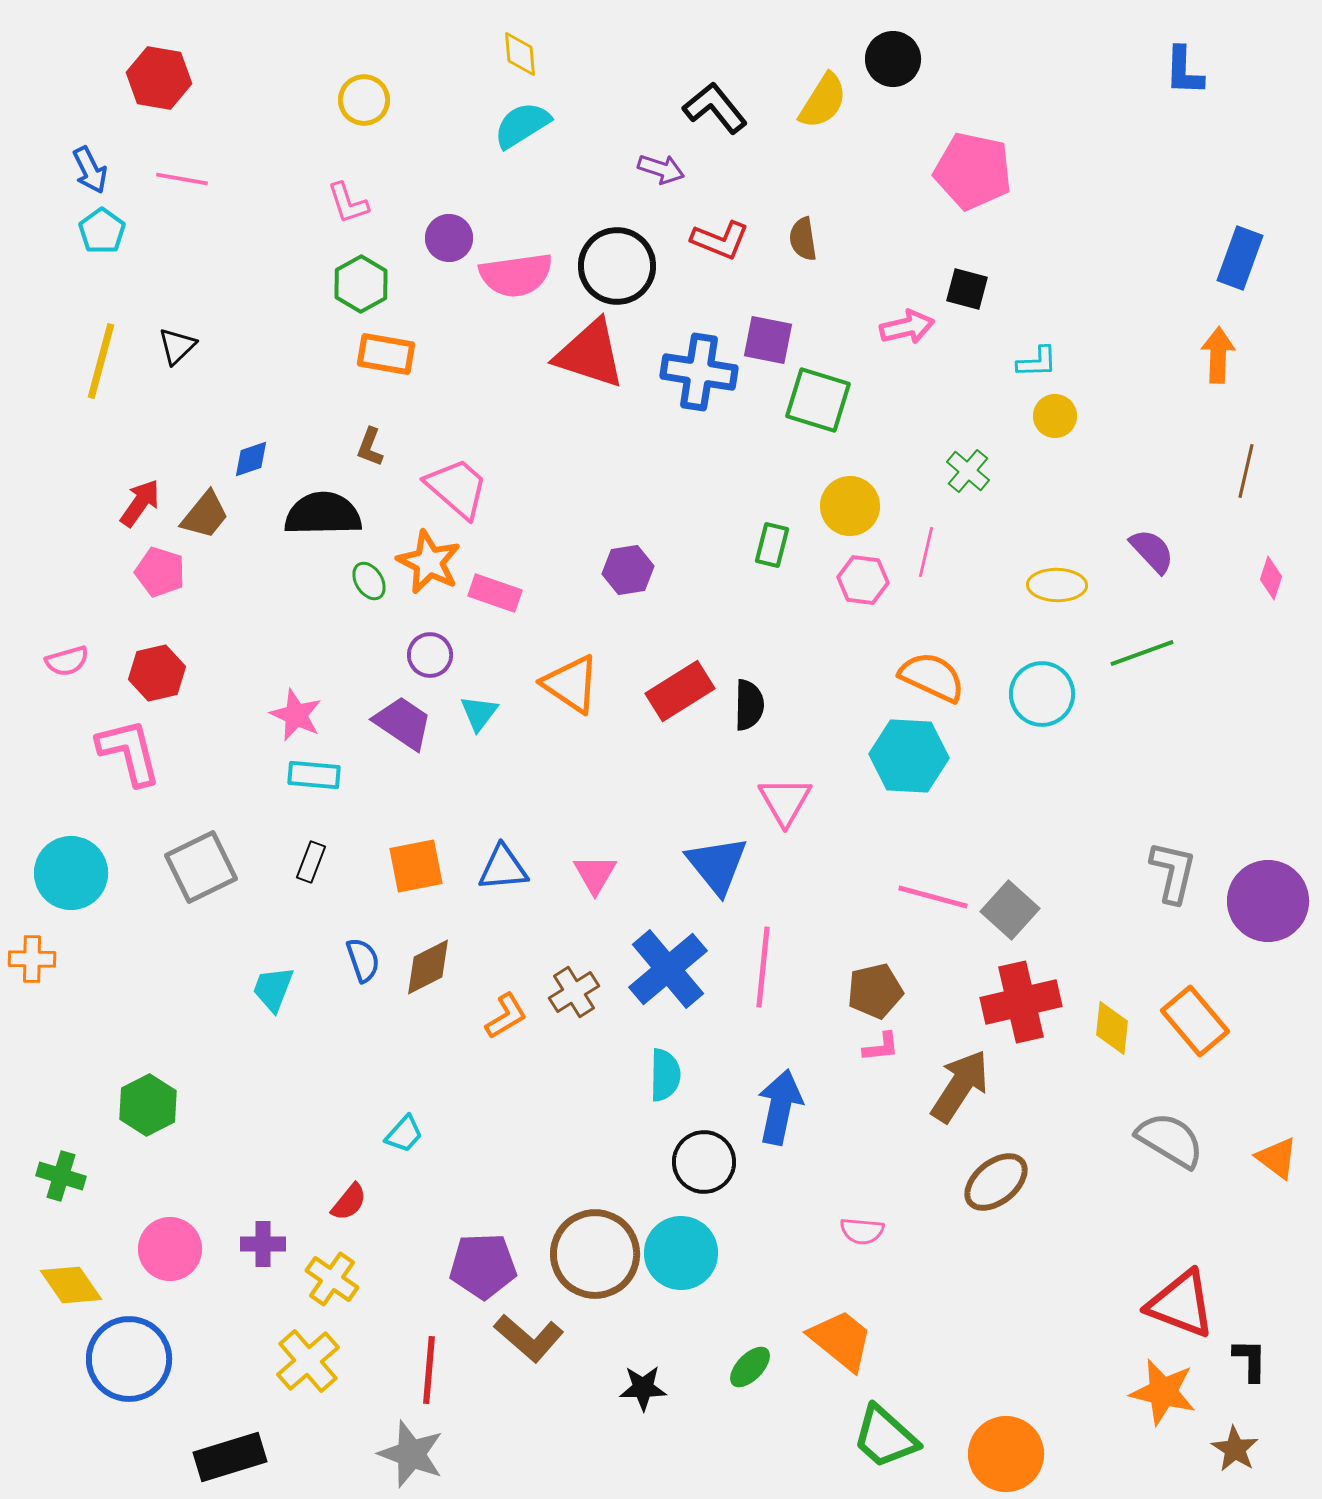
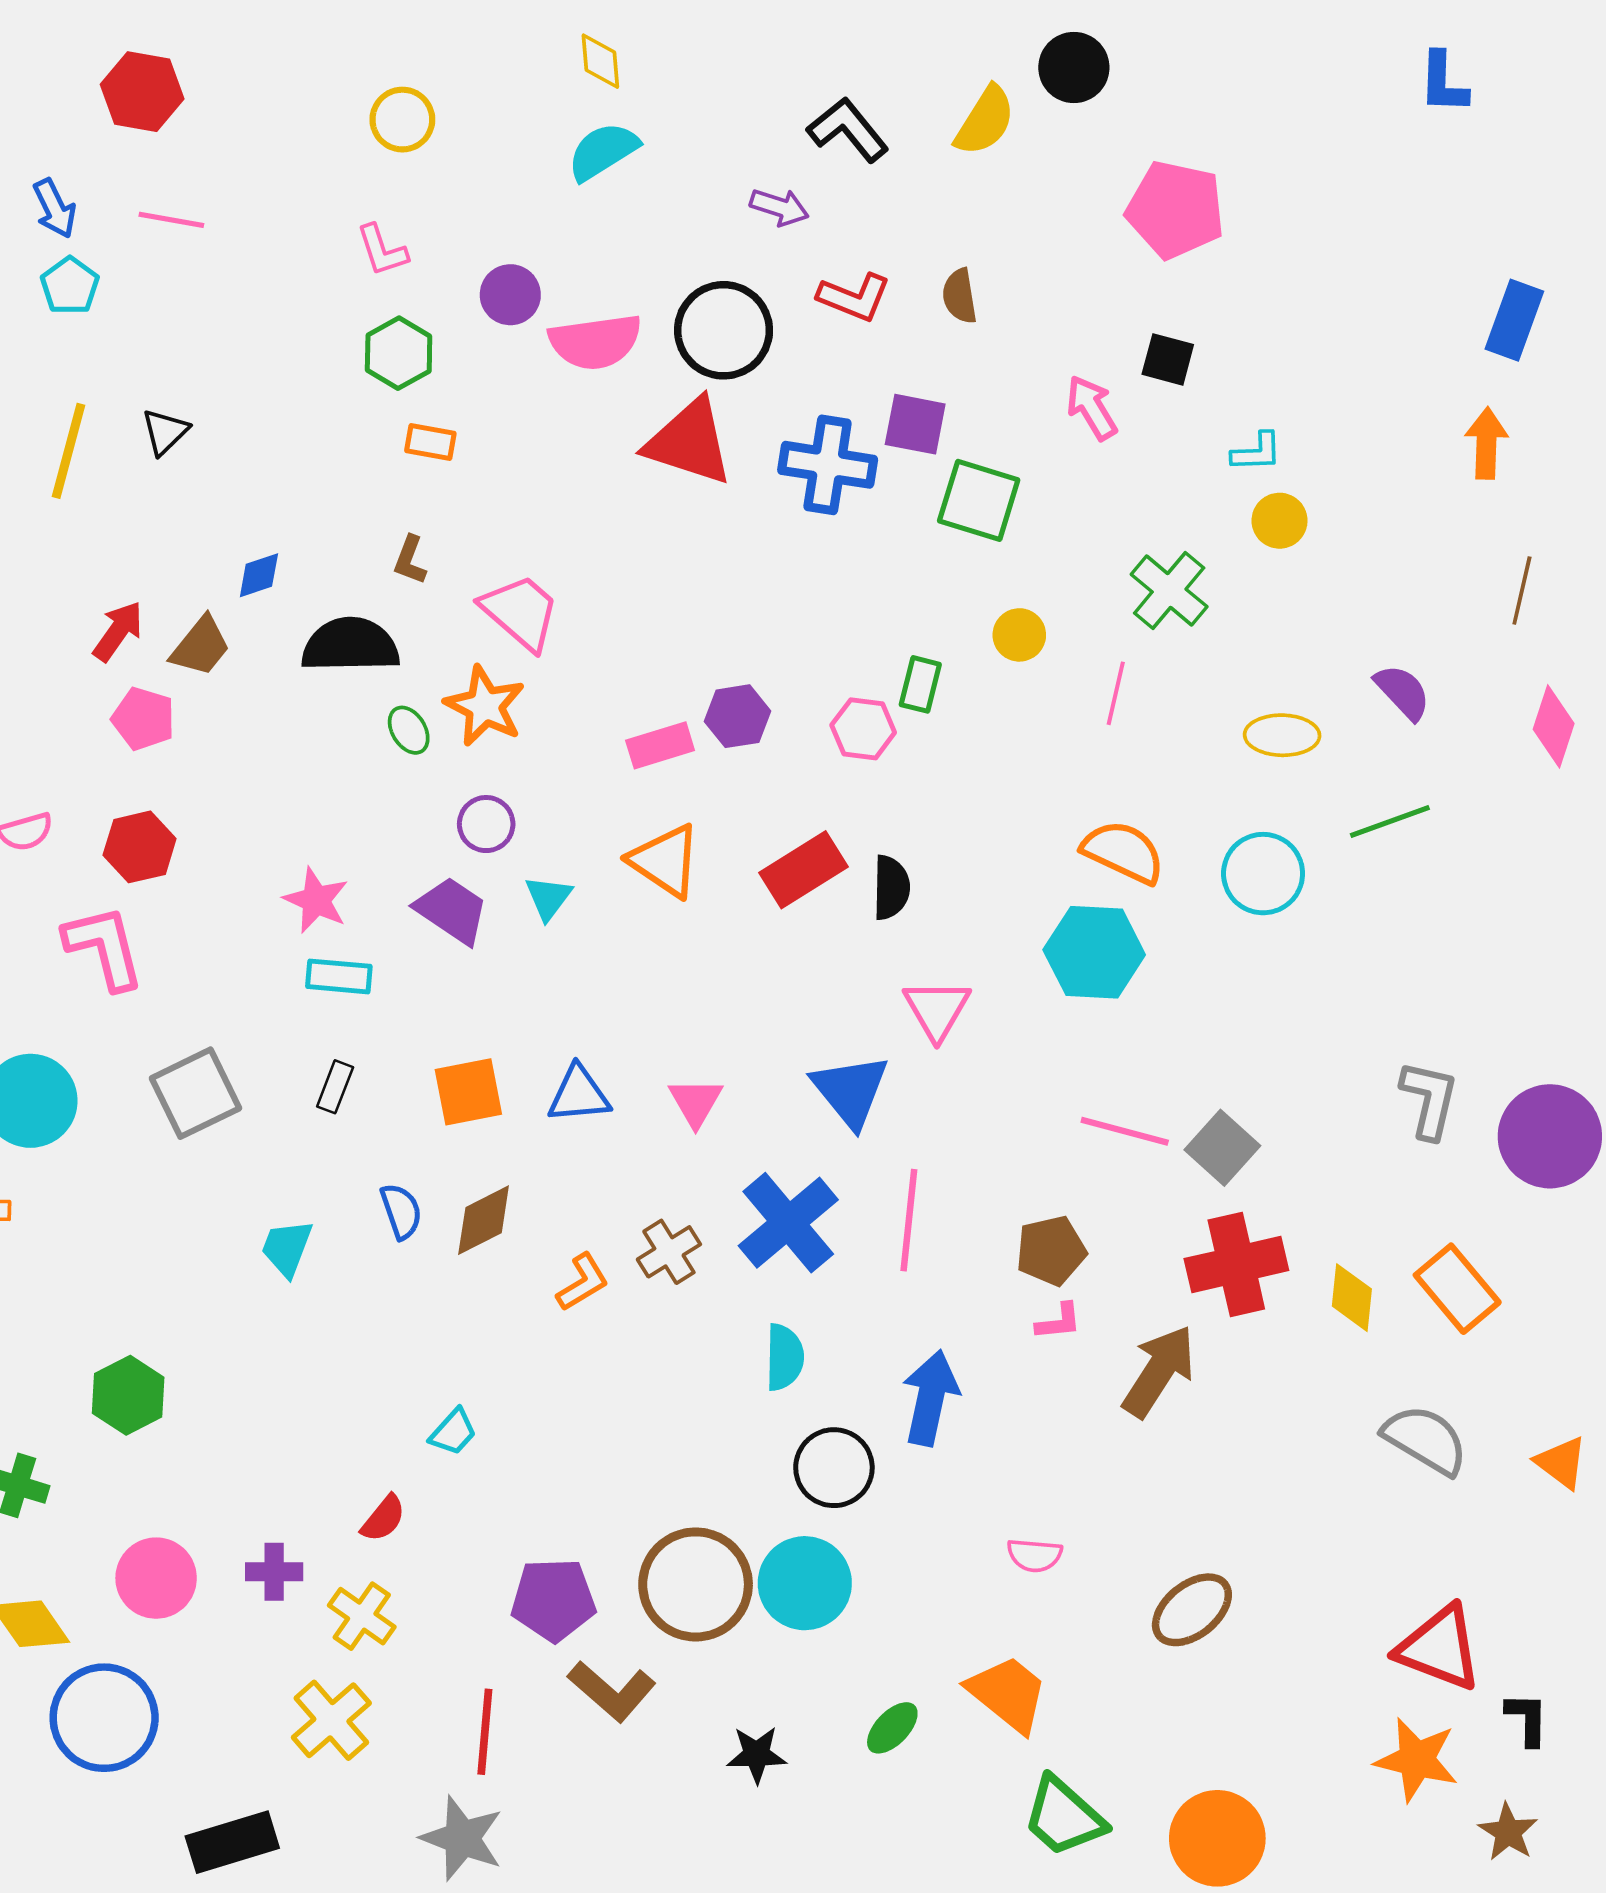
pink arrow: (907, 327) -> (1092, 408), turned -108
orange rectangle: (386, 354) -> (430, 442), size x0.7
green cross: (968, 471) -> (1169, 590), size x1.4
yellow circle: (850, 506) -> (1019, 635), size x0.7
pink diamond: (1271, 578) -> (1554, 726), size x1.5
pink hexagon: (863, 580) -> (863, 729), moved
pink rectangle: (495, 593) -> (660, 745), moved, turned -36
brown ellipse: (996, 1182) -> (1192, 1610), moved

